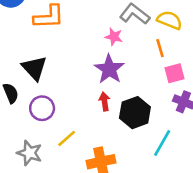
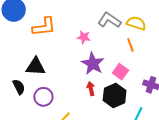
pink star: (114, 37) -> (84, 37), moved
black triangle: (34, 68) -> (36, 67), turned -40
pink square: (175, 73) -> (120, 72), moved, turned -35

